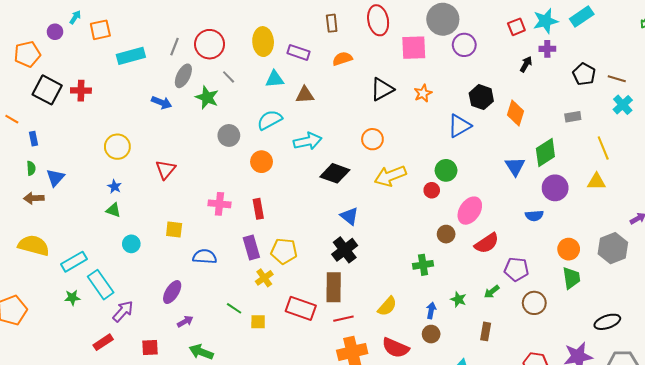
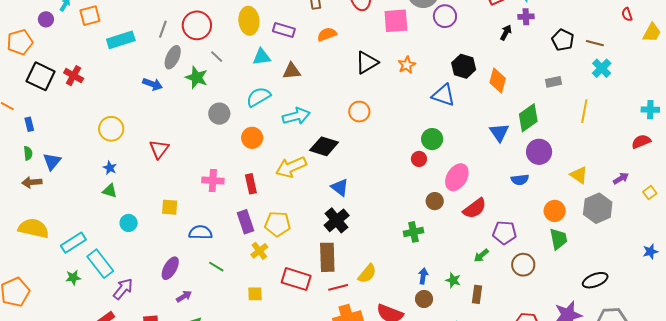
red cross: (81, 91) -> (74, 76), turned 30
blue triangle: (459, 126) -> (443, 95), turned 50
yellow line: (603, 148) -> (584, 111), turned 35
yellow arrow: (390, 176) -> (291, 167), moved
yellow triangle: (596, 182) -> (579, 175), moved, turned 36
green star: (458, 299) -> (453, 280), moved
yellow semicircle: (387, 306) -> (367, 274), moved
green line: (234, 308) -> (216, 267), moved

